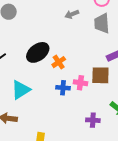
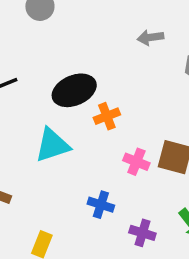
blue cross: (63, 88) -> (101, 205), moved
cyan triangle: (21, 90) -> (52, 145), moved

